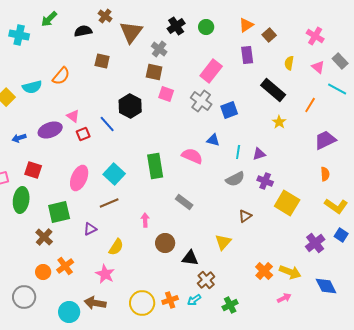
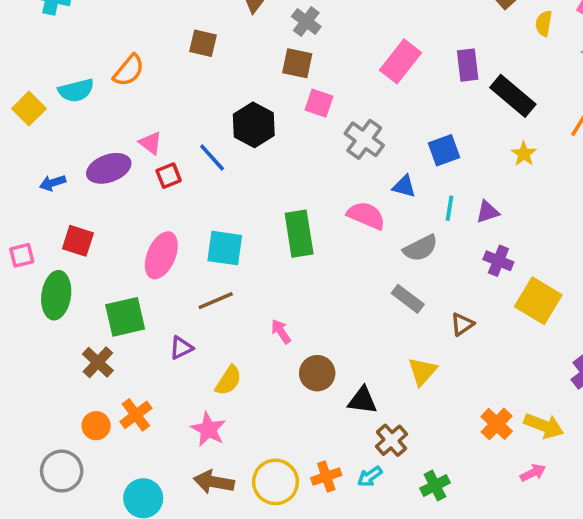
purple rectangle: (247, 55) -> (468, 65), moved
yellow semicircle: (289, 63) -> (544, 23), moved
gray cross: (201, 101) -> (364, 139), moved
blue square: (229, 110) -> (444, 150), moved
cyan square: (114, 174) -> (225, 248), turned -35
gray semicircle: (235, 179) -> (420, 248), moved
gray rectangle: (184, 202) -> (408, 299), moved
pink arrow: (145, 220) -> (281, 331), turned -32
brown arrow: (95, 303) -> (214, 482), moved

